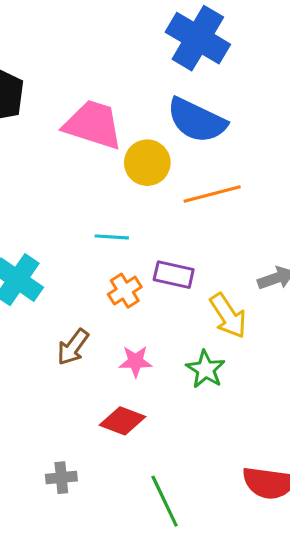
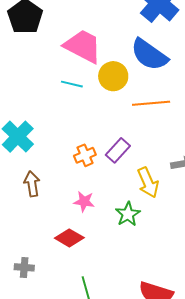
cyan line: (112, 237) -> (72, 84), moved
purple rectangle: (174, 275) -> (118, 150), turned -70
brown arrow: (73, 347) -> (32, 184), moved, turned 125

